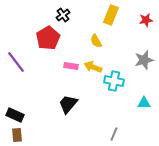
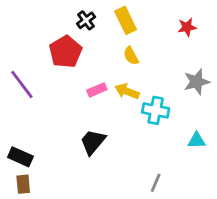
yellow rectangle: (111, 15) -> (126, 20), moved, turned -48
red star: (146, 20) -> (187, 27), moved
pink rectangle: (71, 66) -> (97, 90), turned -32

